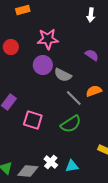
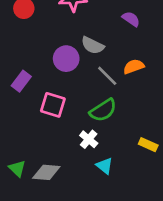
purple circle: (43, 65) -> (66, 59), moved
white cross: (51, 162) -> (89, 139), moved
cyan triangle: (72, 166) -> (105, 166), turned 48

